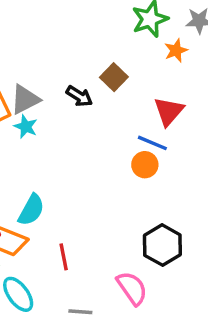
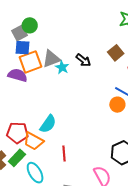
brown square: (114, 77) -> (116, 53), moved
cyan star: (26, 127) -> (62, 67), moved

